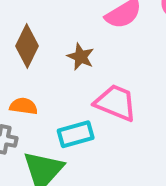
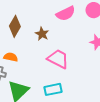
cyan rectangle: (76, 134) -> (53, 89), moved

